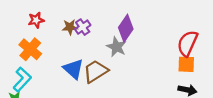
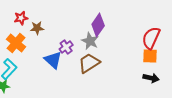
brown star: (70, 27) -> (37, 28), moved
purple cross: (83, 27) -> (66, 47), moved
brown trapezoid: (95, 71) -> (89, 63), moved

